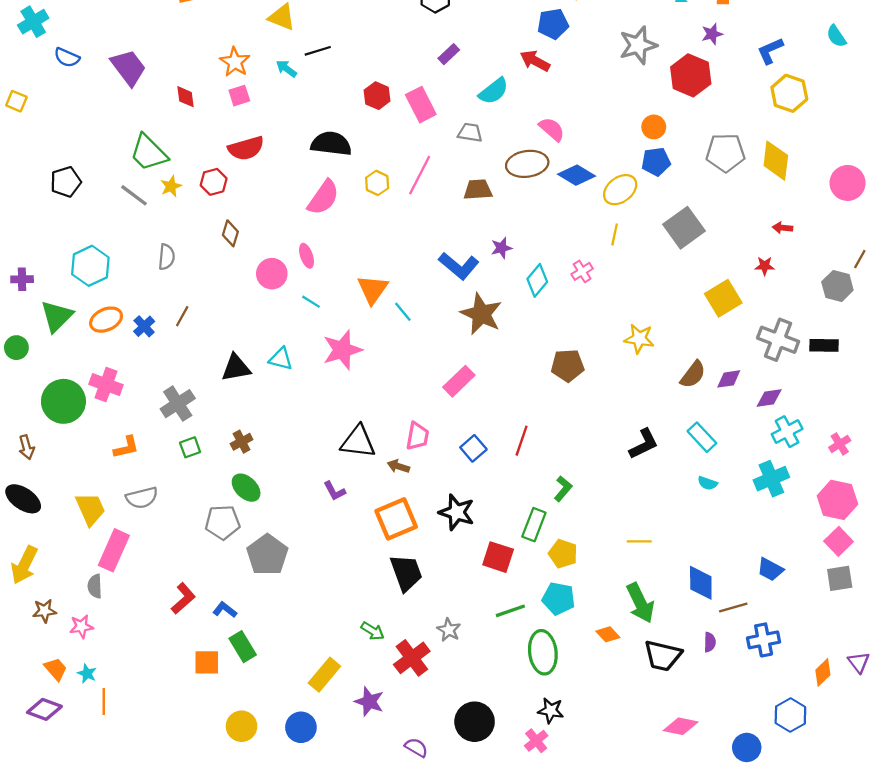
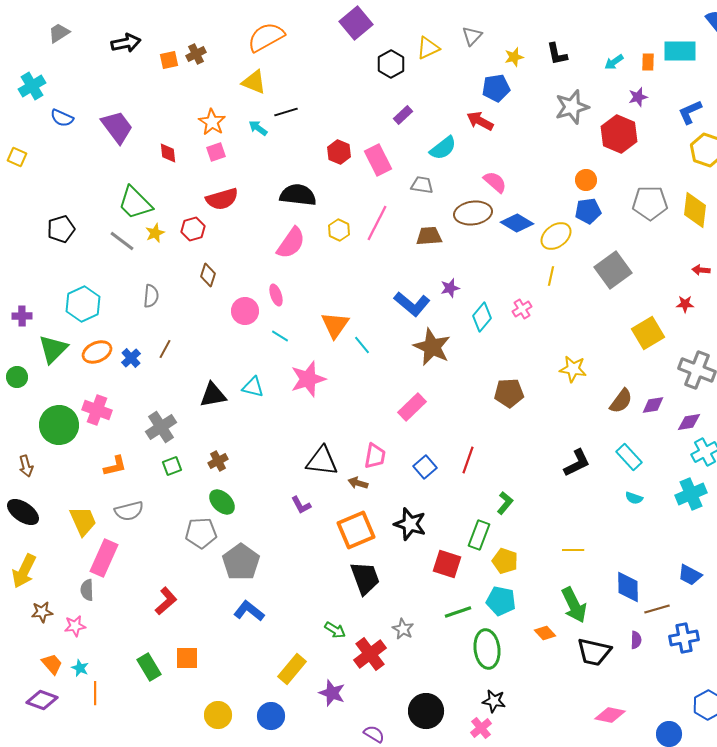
blue L-shape: (225, 610) -> (249, 611), moved, size x1.4
green rectangle: (243, 647) -> (149, 667), moved

